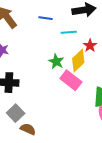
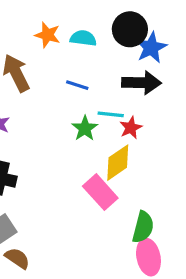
red star: (90, 46) -> (131, 128), moved
green star: (56, 61) -> (85, 128), moved

